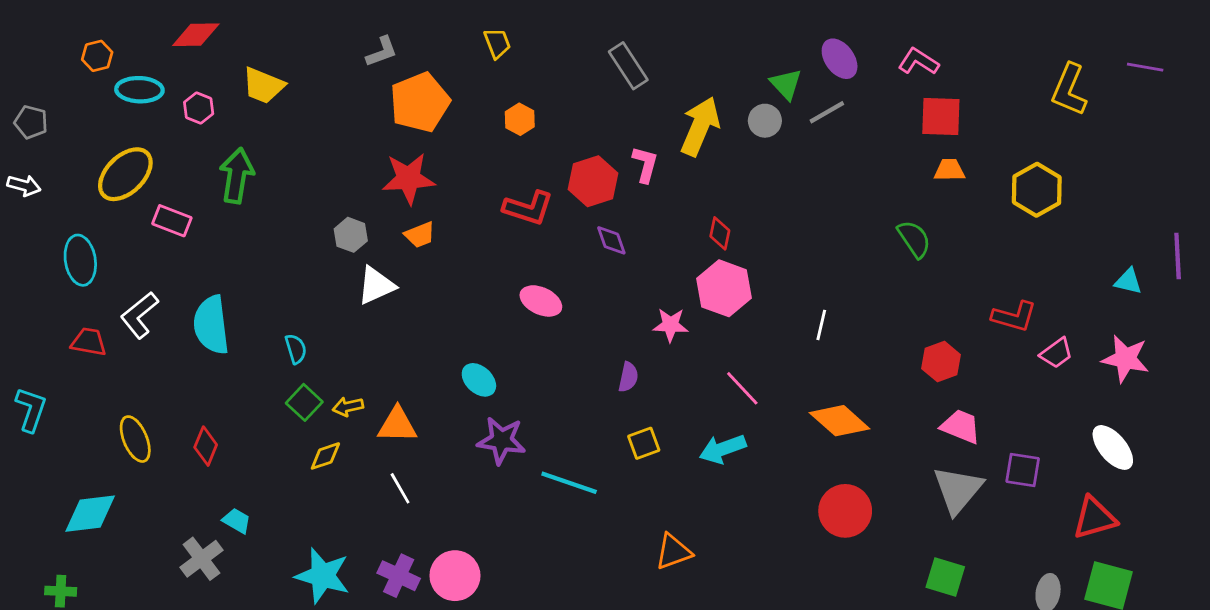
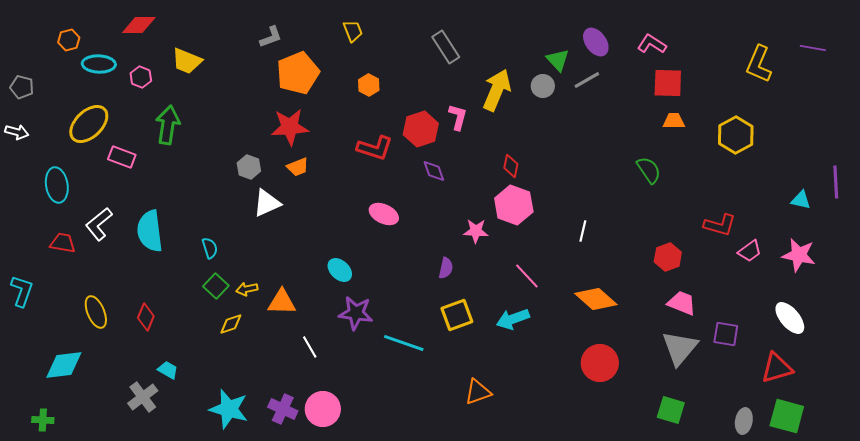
yellow square: (644, 443) -> (457, 315), size x1.4
white line: (400, 488) -> (310, 347), moved

